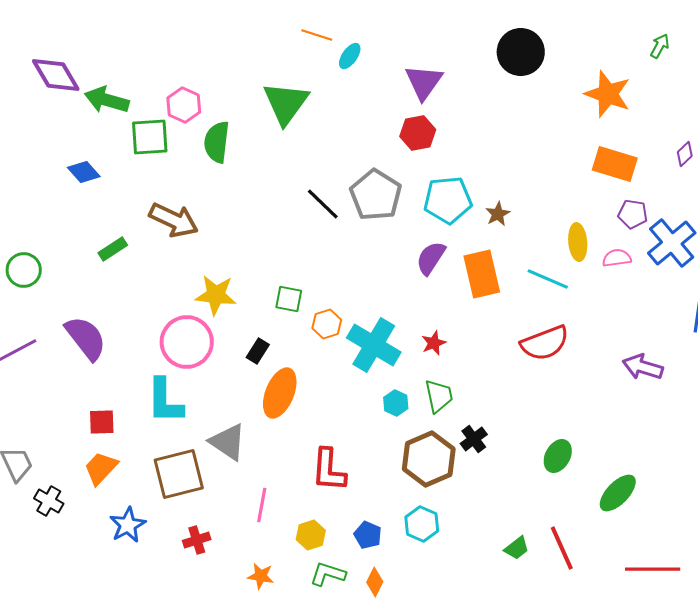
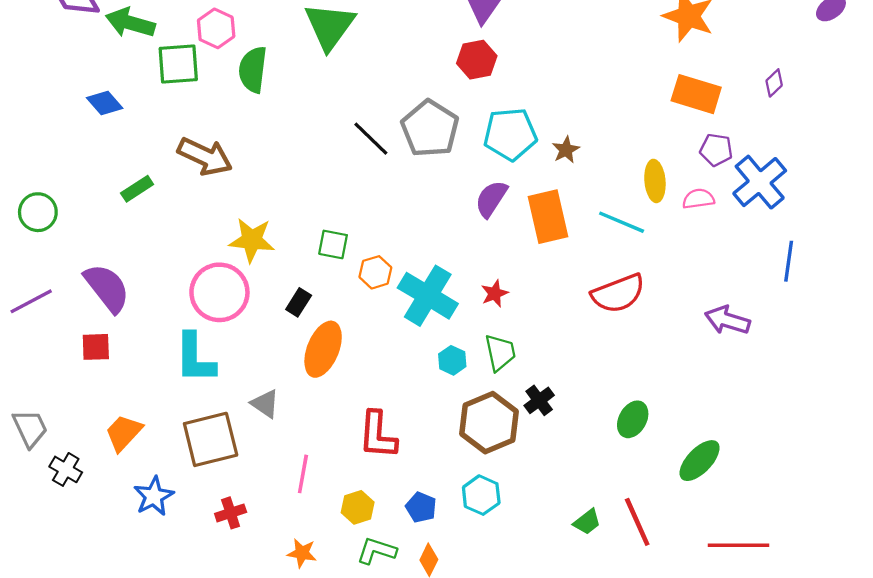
red square: (102, 422) -> (96, 347), moved
gray triangle: (228, 442) -> (265, 404), size x0.7

